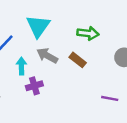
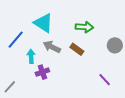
cyan triangle: (38, 26) -> (43, 23), turned -30
purple line: (110, 98) -> (105, 80), turned 40

